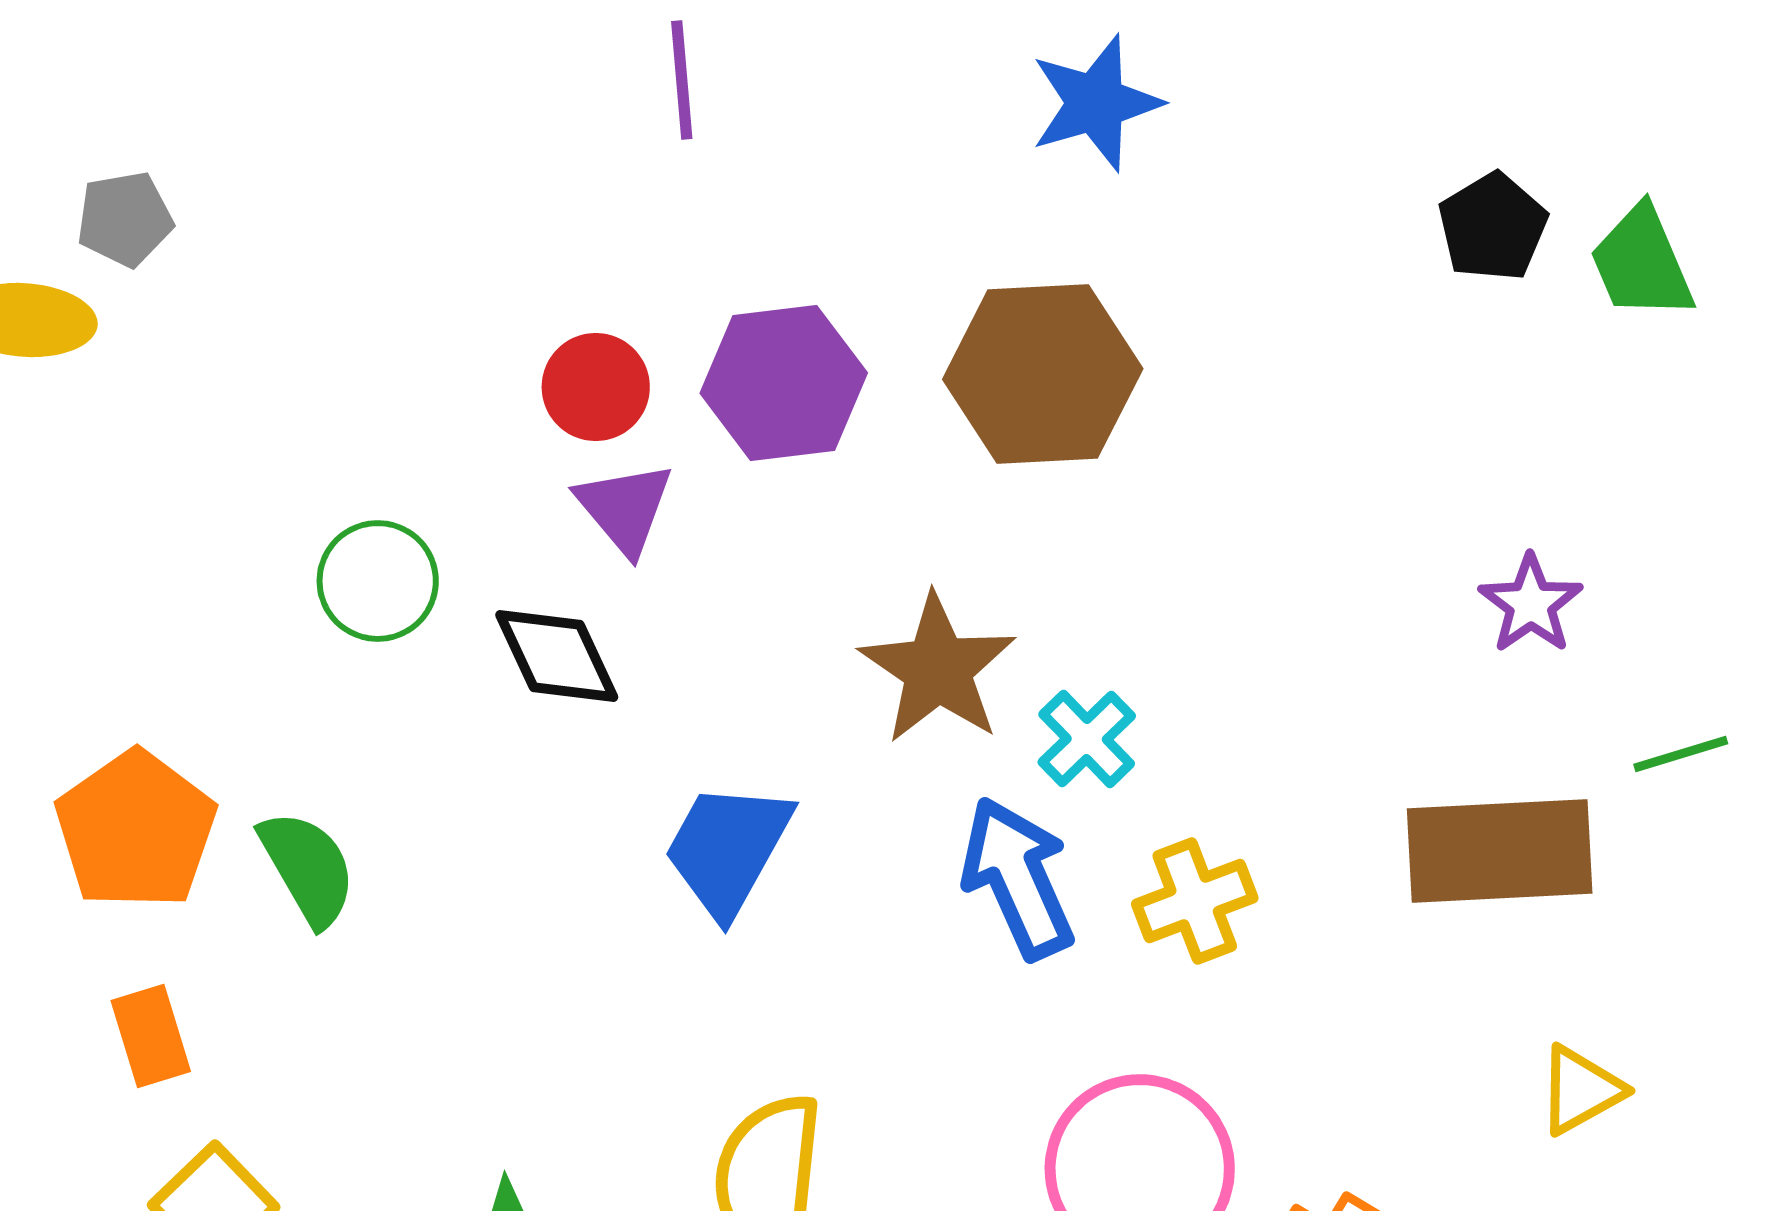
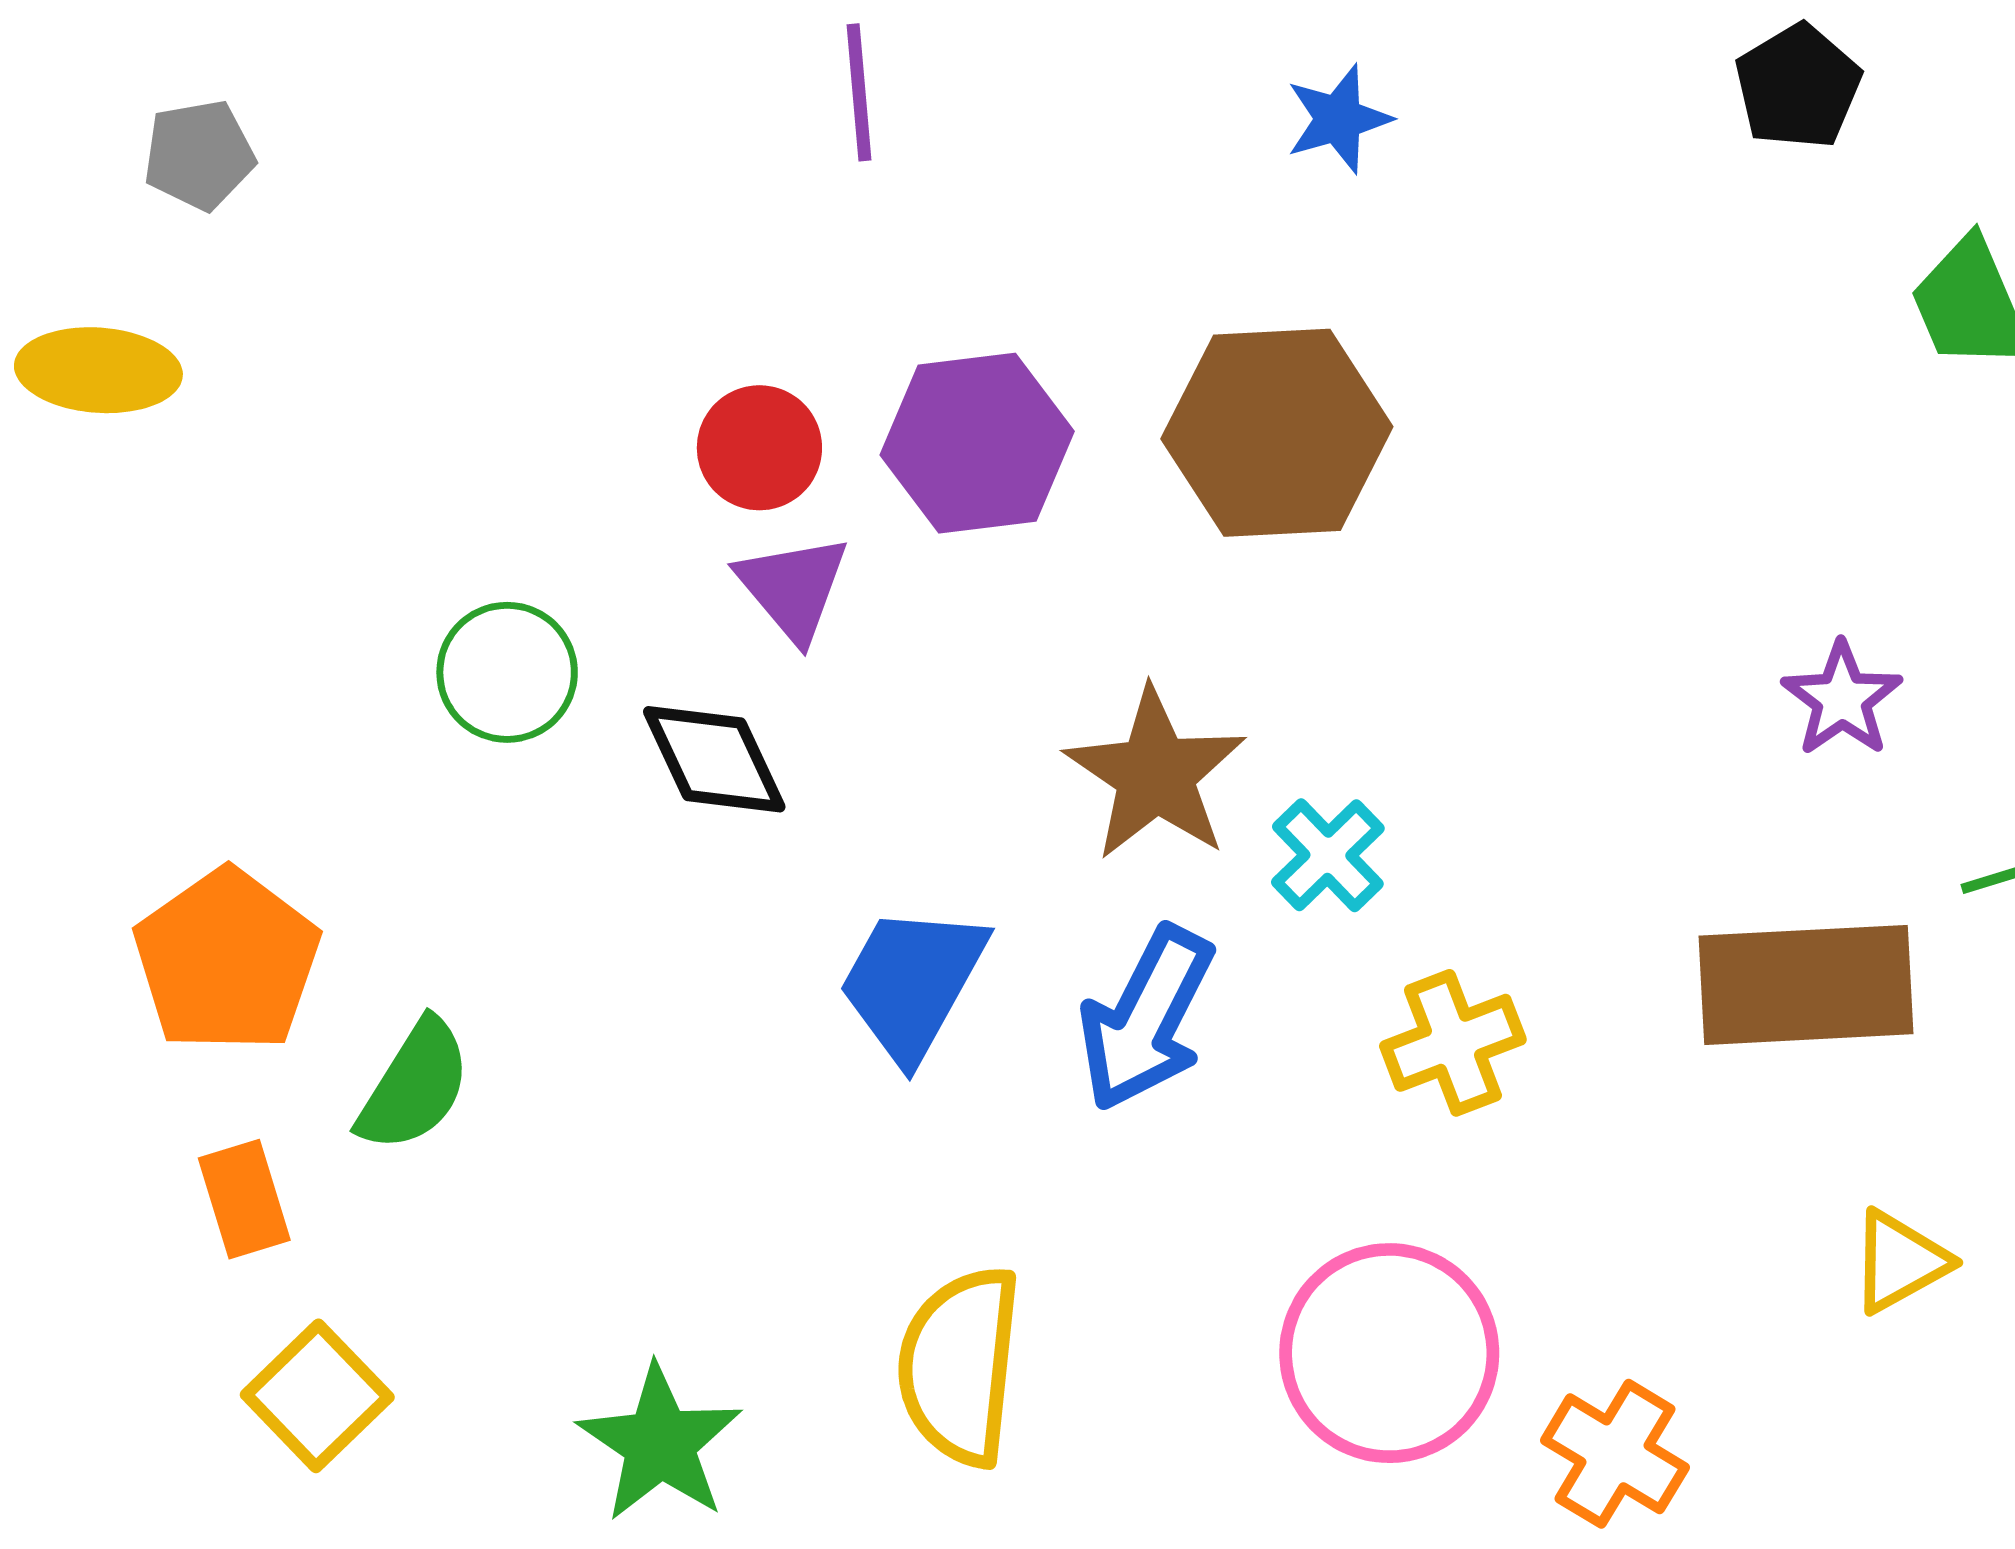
blue star: (1096, 103) -> (1338, 119), size x0.7
gray pentagon: (125, 219) -> (199, 155), moved
black pentagon: (1493, 227) -> (1798, 87), moved
green semicircle: (308, 868) -> (414, 1086), moved, turned 62
blue arrow: (1018, 878) -> (1146, 1019), moved, turned -129

